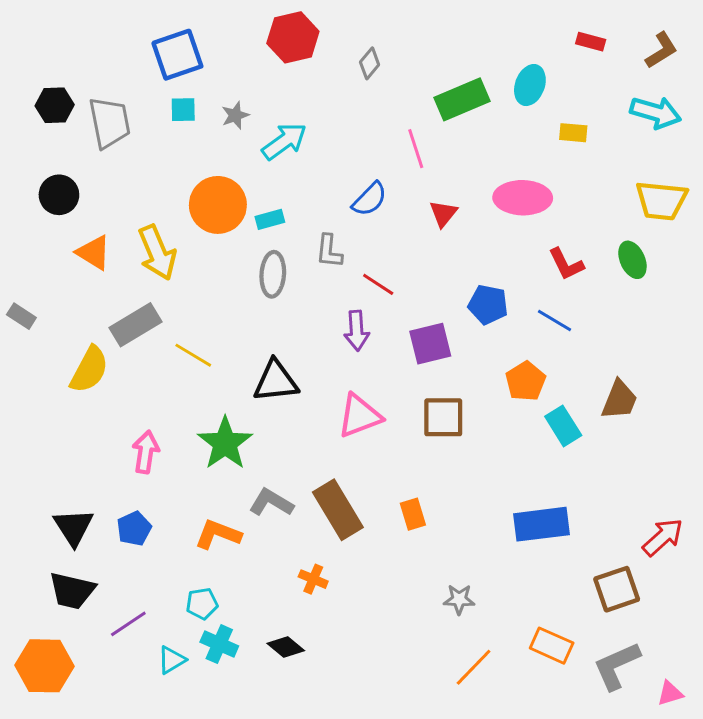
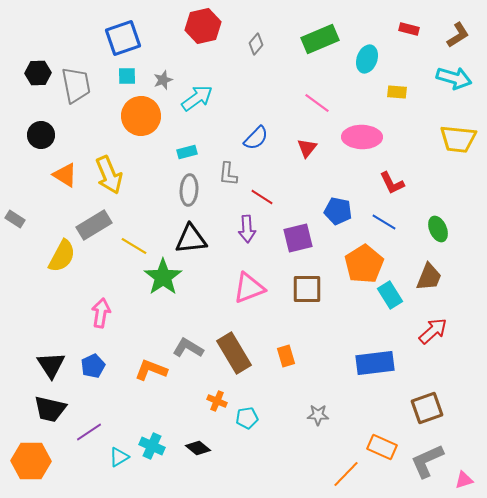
green rectangle: (462, 99) -> (320, 39), moved
pink line: (416, 149) -> (317, 103), moved, turned -36
orange circle: (218, 205) -> (141, 116), moved
green ellipse: (632, 260) -> (438, 229), moved
black triangle: (276, 381) -> (191, 239), moved
orange pentagon: (526, 381) -> (364, 264), size x1.4
green star: (225, 443) -> (163, 277), moved
red arrow: (663, 537) -> (433, 331), moved
cyan pentagon: (202, 604) -> (247, 418), moved
orange line: (474, 667) -> (346, 474), moved

